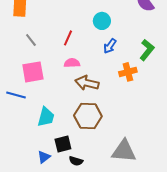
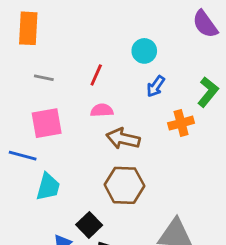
gray line: (31, 40) -> (44, 78), turned -40
cyan trapezoid: (46, 117) -> (48, 187), moved
black square: (63, 144) -> (89, 225), turned -30

